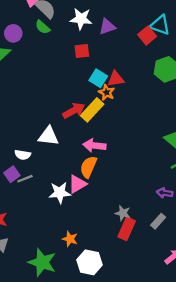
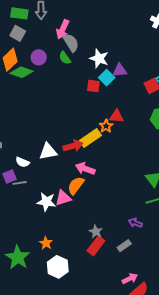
cyan square: (98, 78) -> (107, 78), moved
red arrow: (74, 111) -> (73, 146), moved
white triangle: (49, 136) -> (48, 152), turned -30

